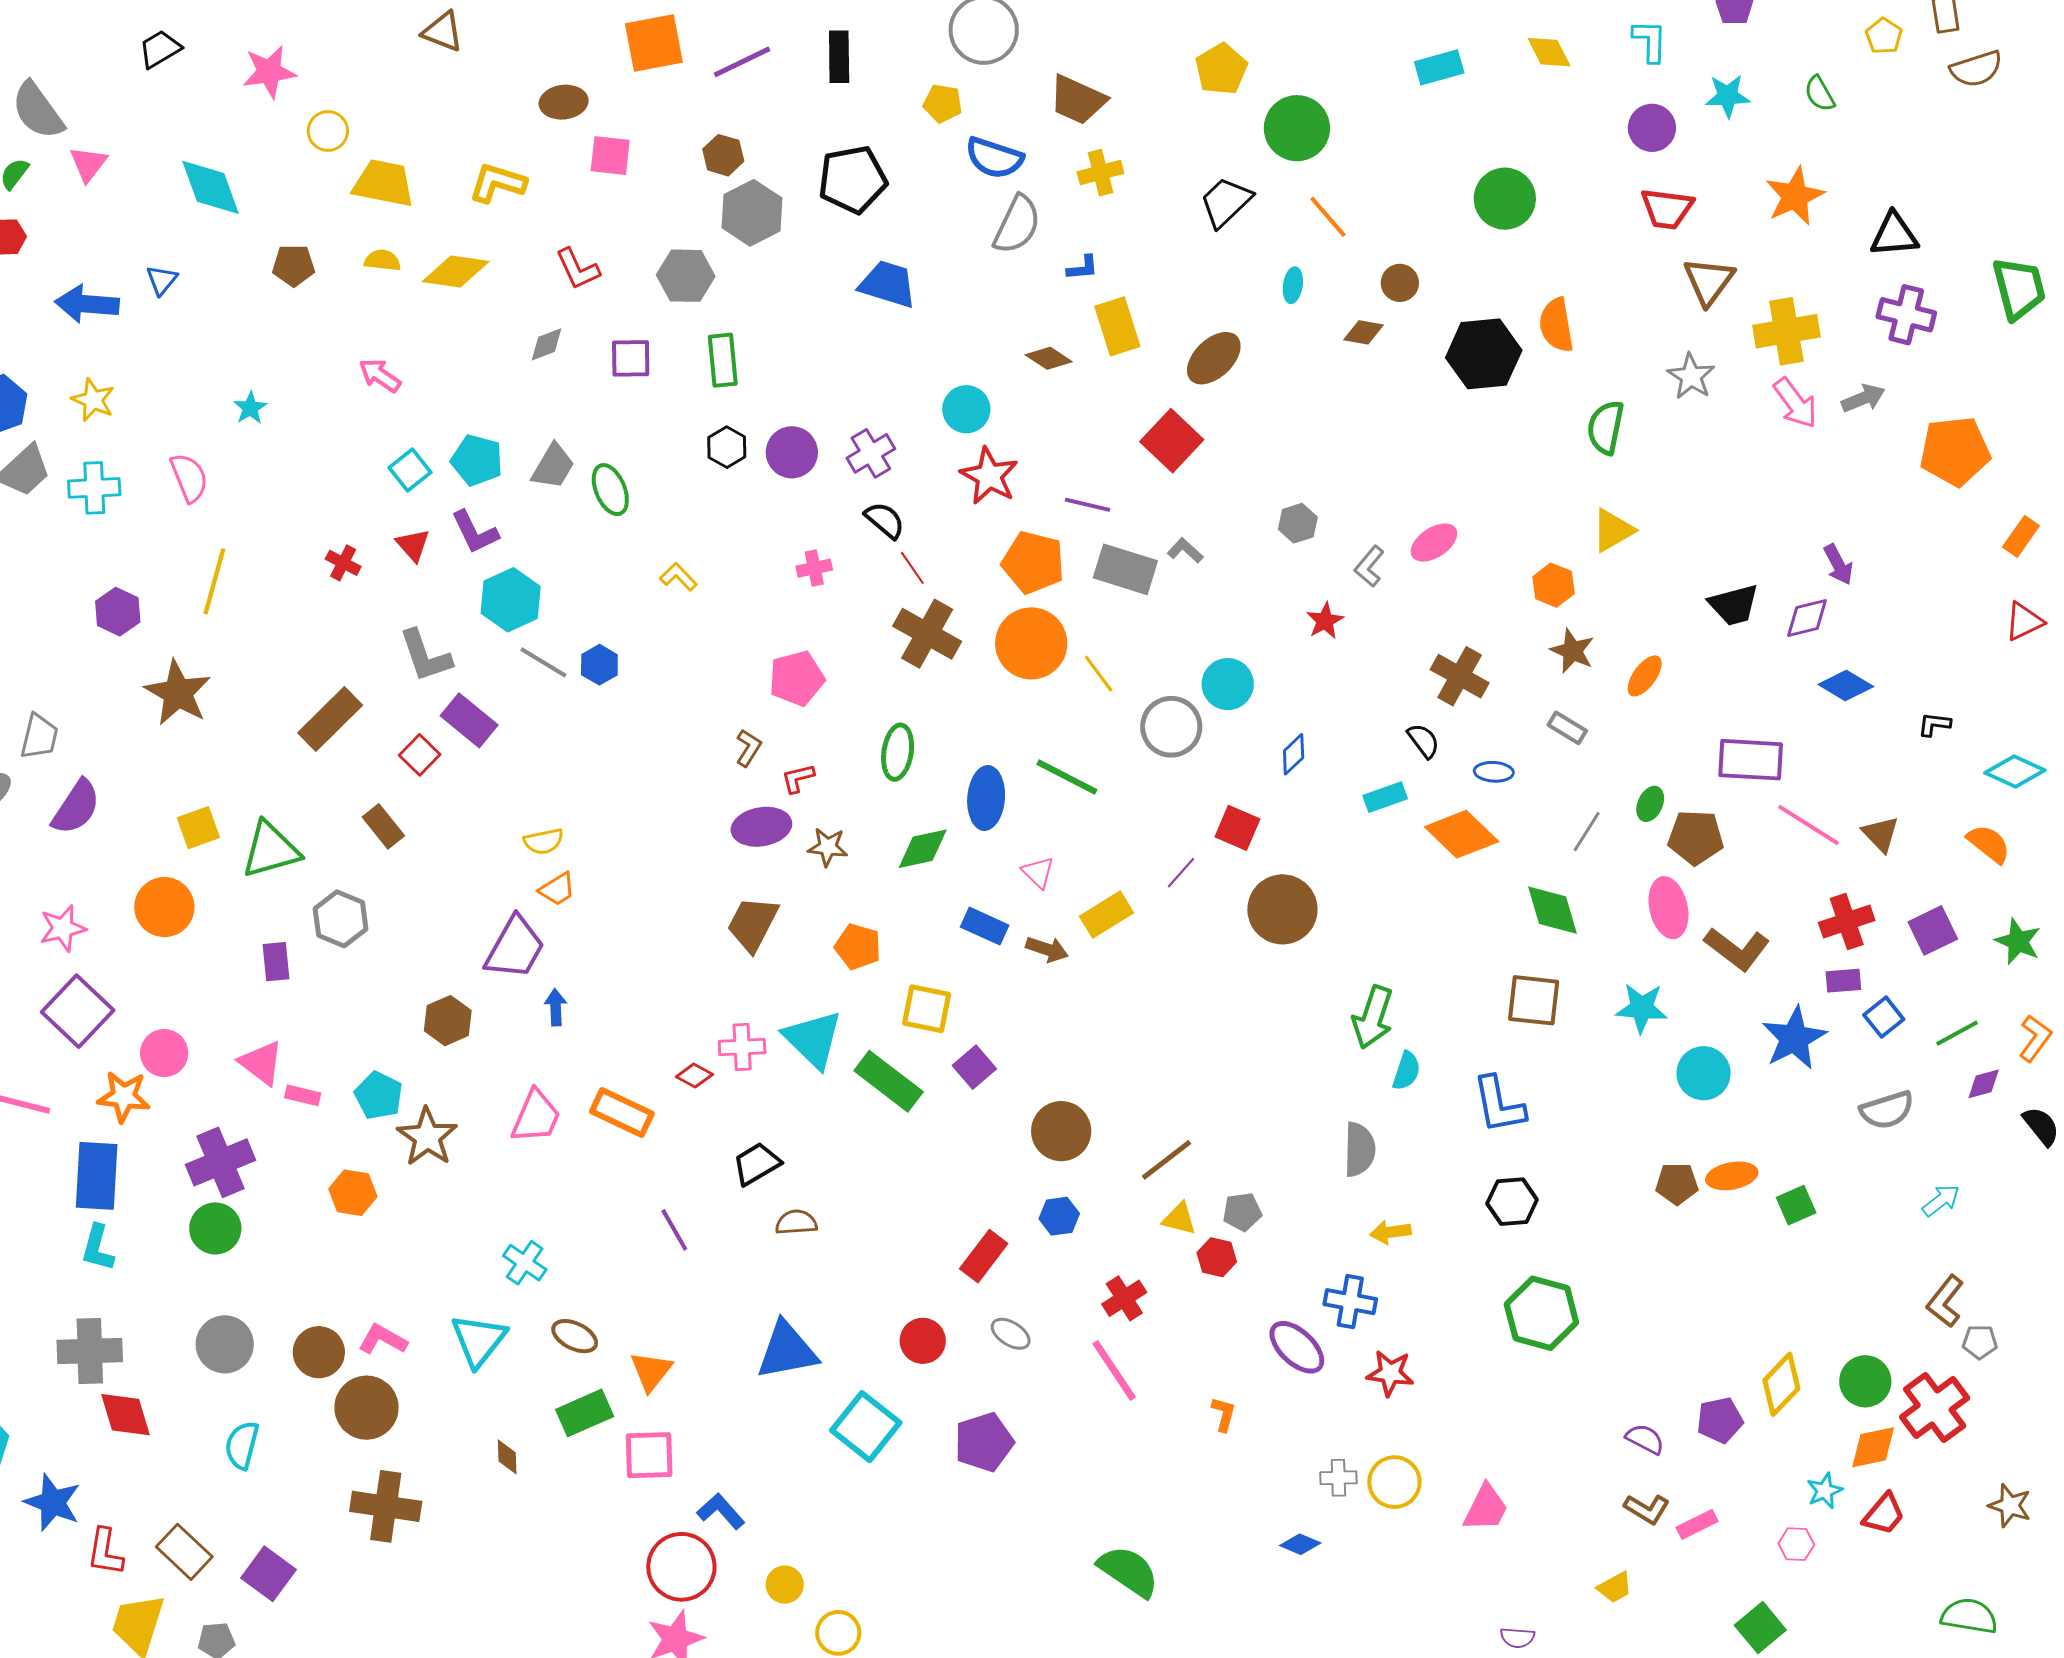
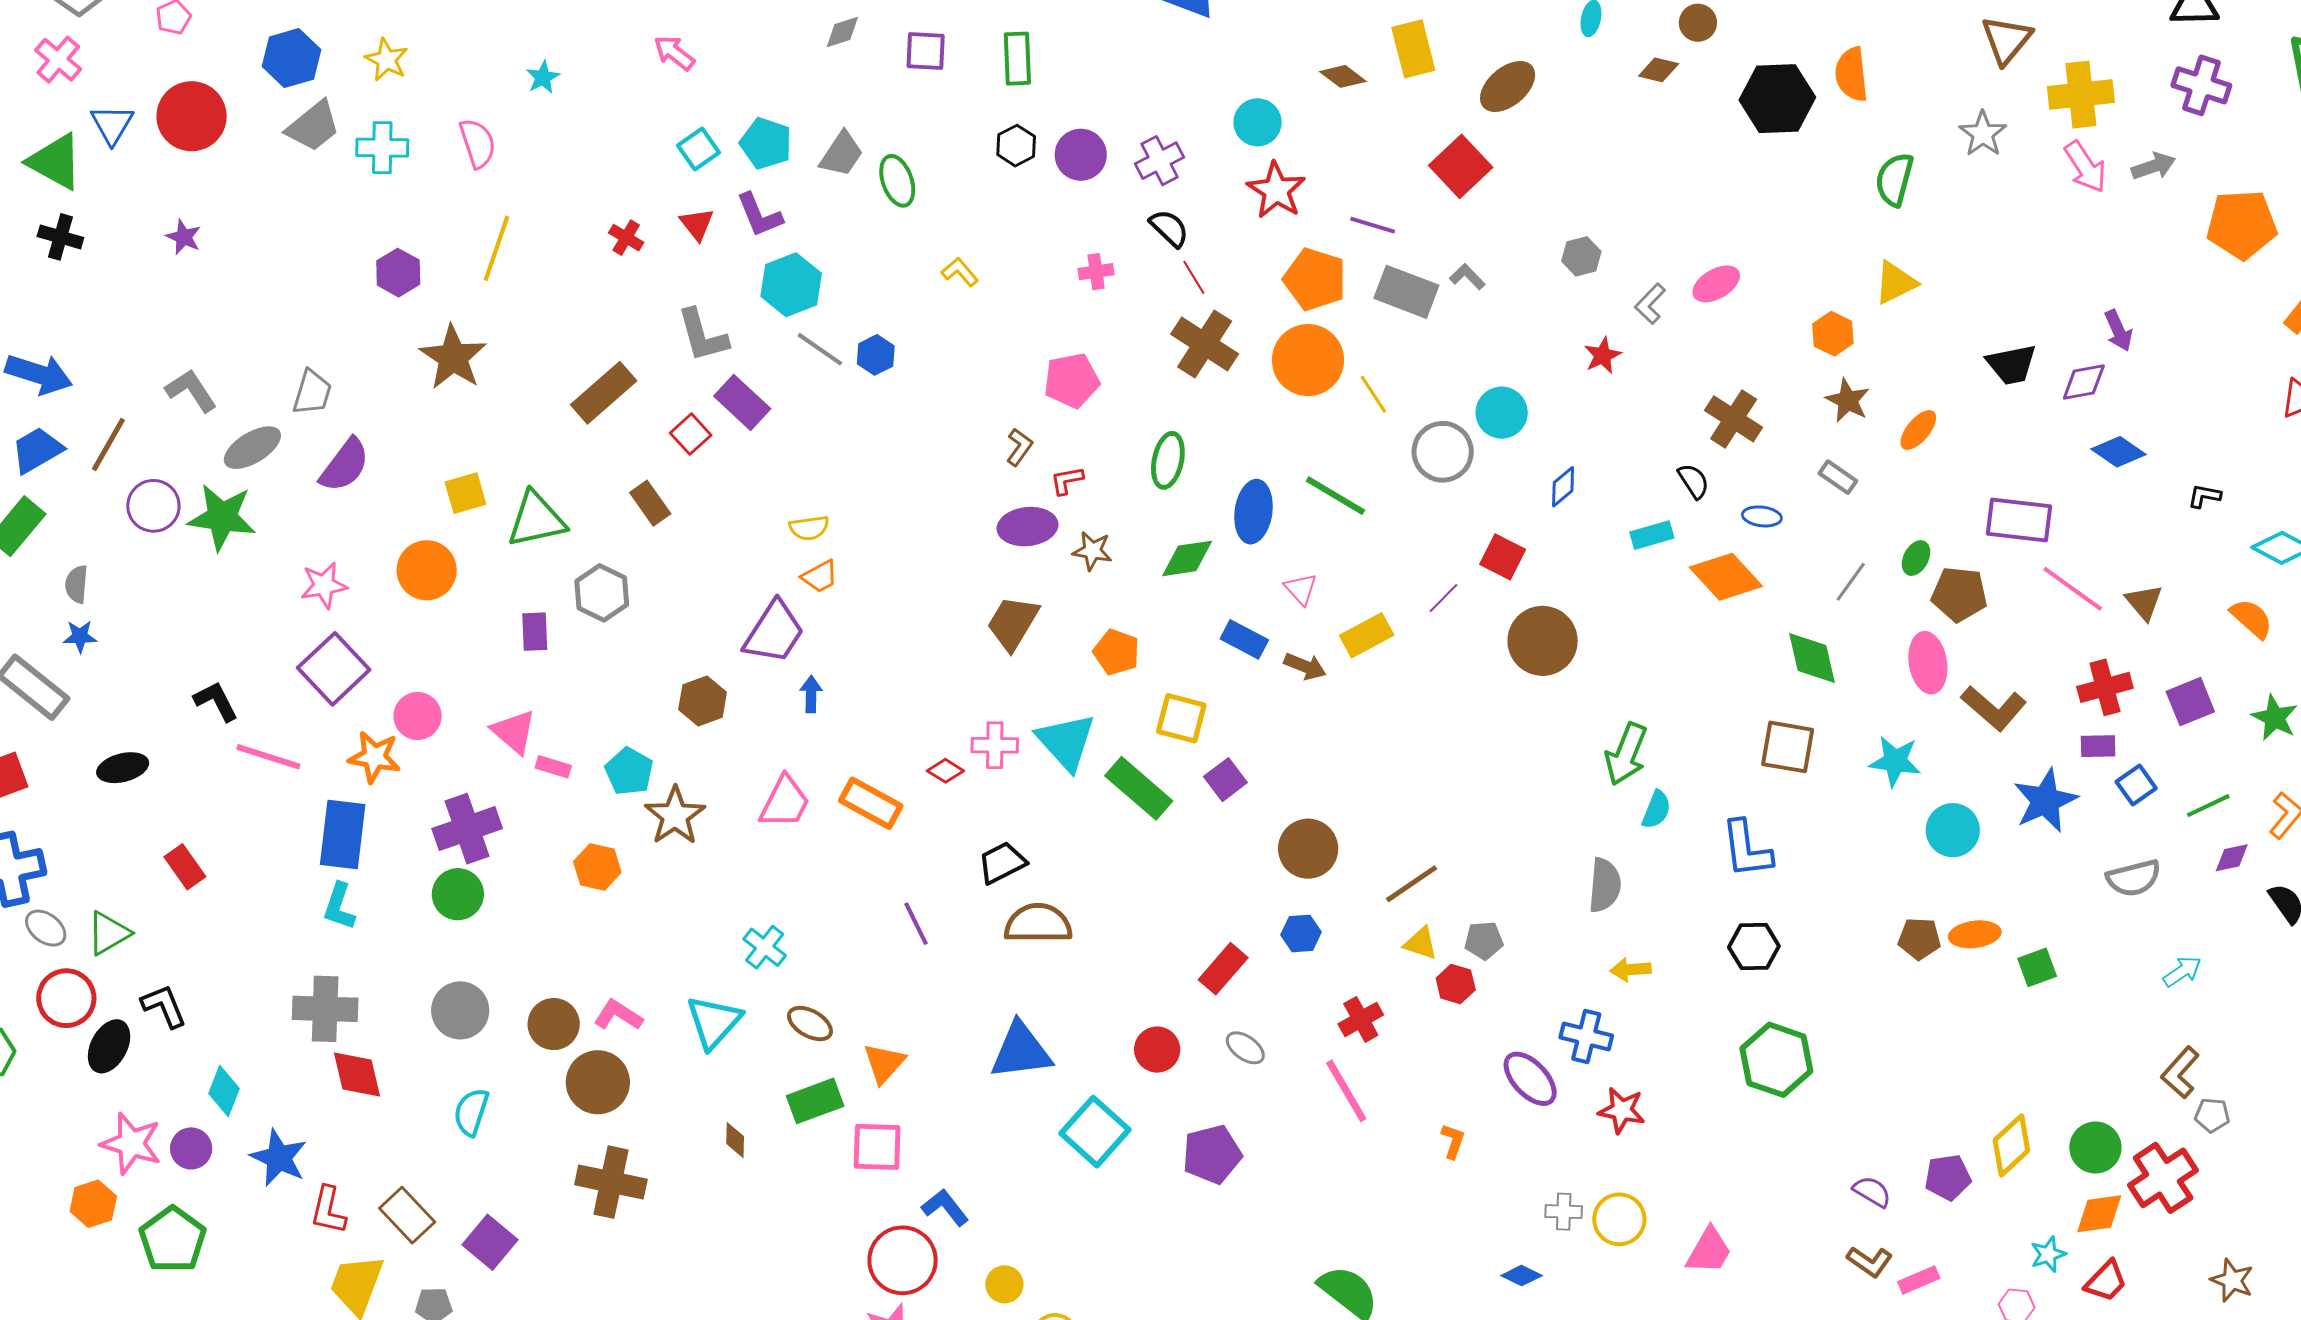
brown semicircle: (796, 1222) -> (1038, 924), size x1.6

